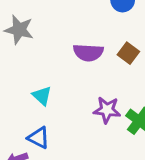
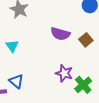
cyan triangle: (42, 96) -> (12, 46), moved

